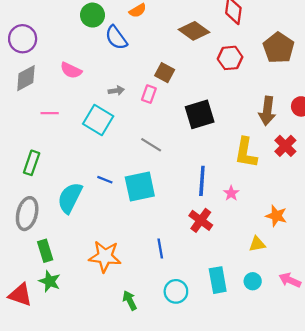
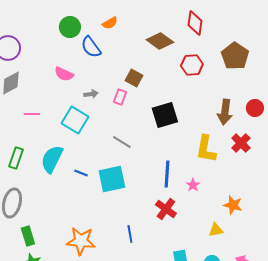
pink semicircle: (71, 70) -> (64, 74), moved
cyan semicircle: (70, 198) -> (52, 159), moved

